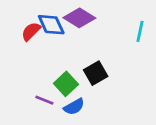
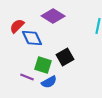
blue diamond: (51, 25) -> (32, 38), moved
green square: (66, 84) -> (43, 65), turned -30

